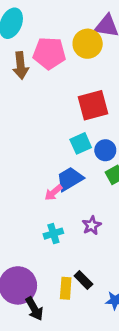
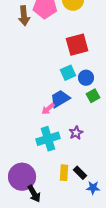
cyan cross: (53, 234) -> (48, 139), size x1.6
black rectangle: (83, 280) -> (80, 173), moved
yellow rectangle: (66, 288) -> (64, 173), moved

